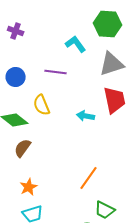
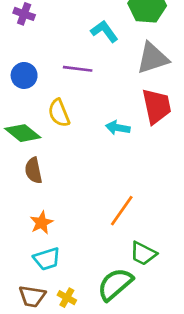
brown semicircle: (23, 148) -> (33, 171), turned -48

